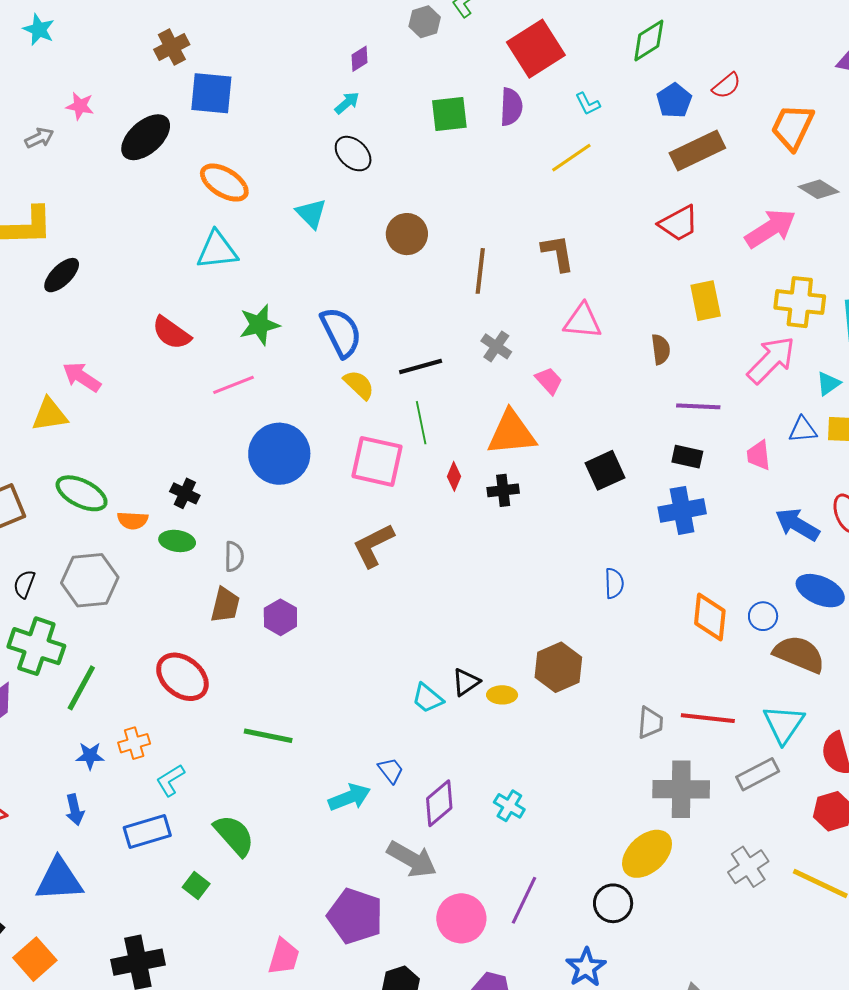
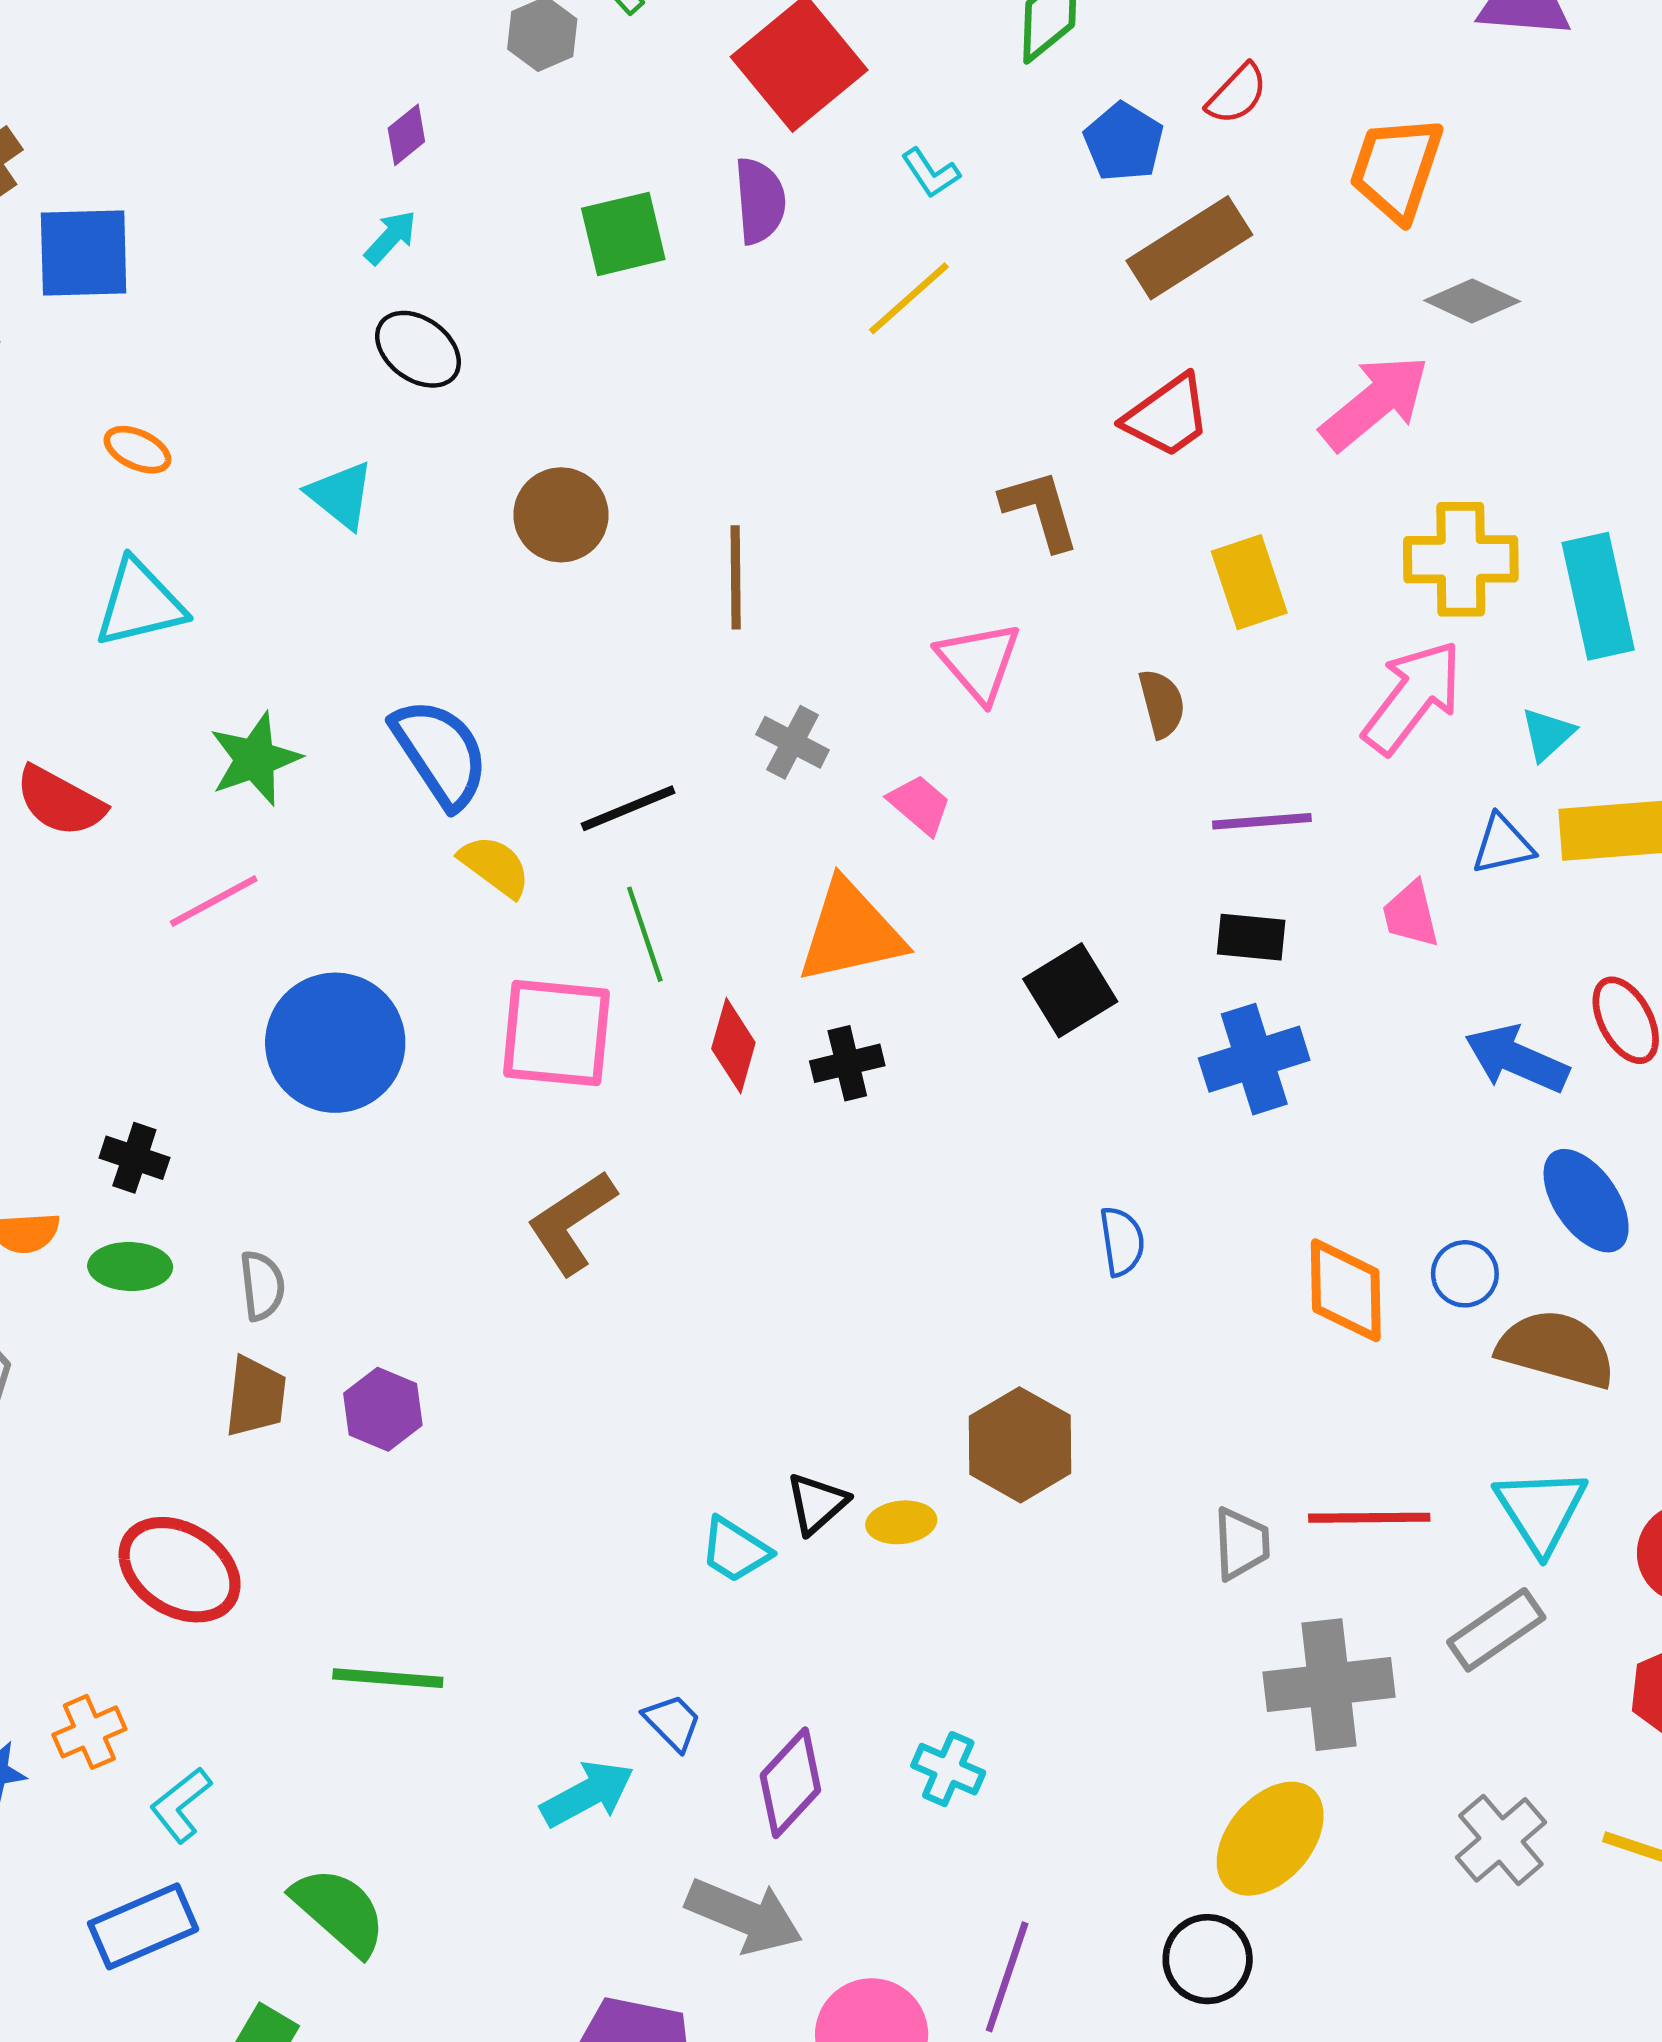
orange ellipse: (224, 183) -> (137, 450), size x0.6
brown L-shape: (558, 253) -> (1040, 510), moved
pink triangle: (583, 321) -> (979, 662), turned 51
red diamond: (454, 476) -> (733, 1046), size x1.4
blue ellipse: (820, 591) -> (1586, 1201), turned 39

